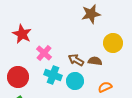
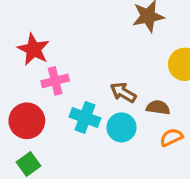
pink cross: (44, 53) -> (55, 81), moved, turned 35
brown semicircle: (95, 61) -> (158, 108), moved

